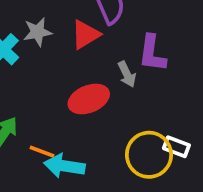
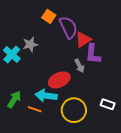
red triangle: (85, 35) -> (83, 40), moved
yellow circle: (149, 155) -> (74, 110), moved
cyan arrow: (64, 166) -> (46, 96), moved

